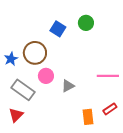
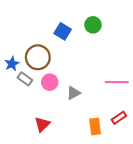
gray rectangle: (23, 90) -> (25, 79), moved, size x0.6
red triangle: (16, 115) -> (42, 124), moved

